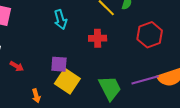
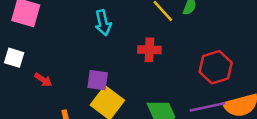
red hexagon: (150, 35) -> (216, 67), moved

